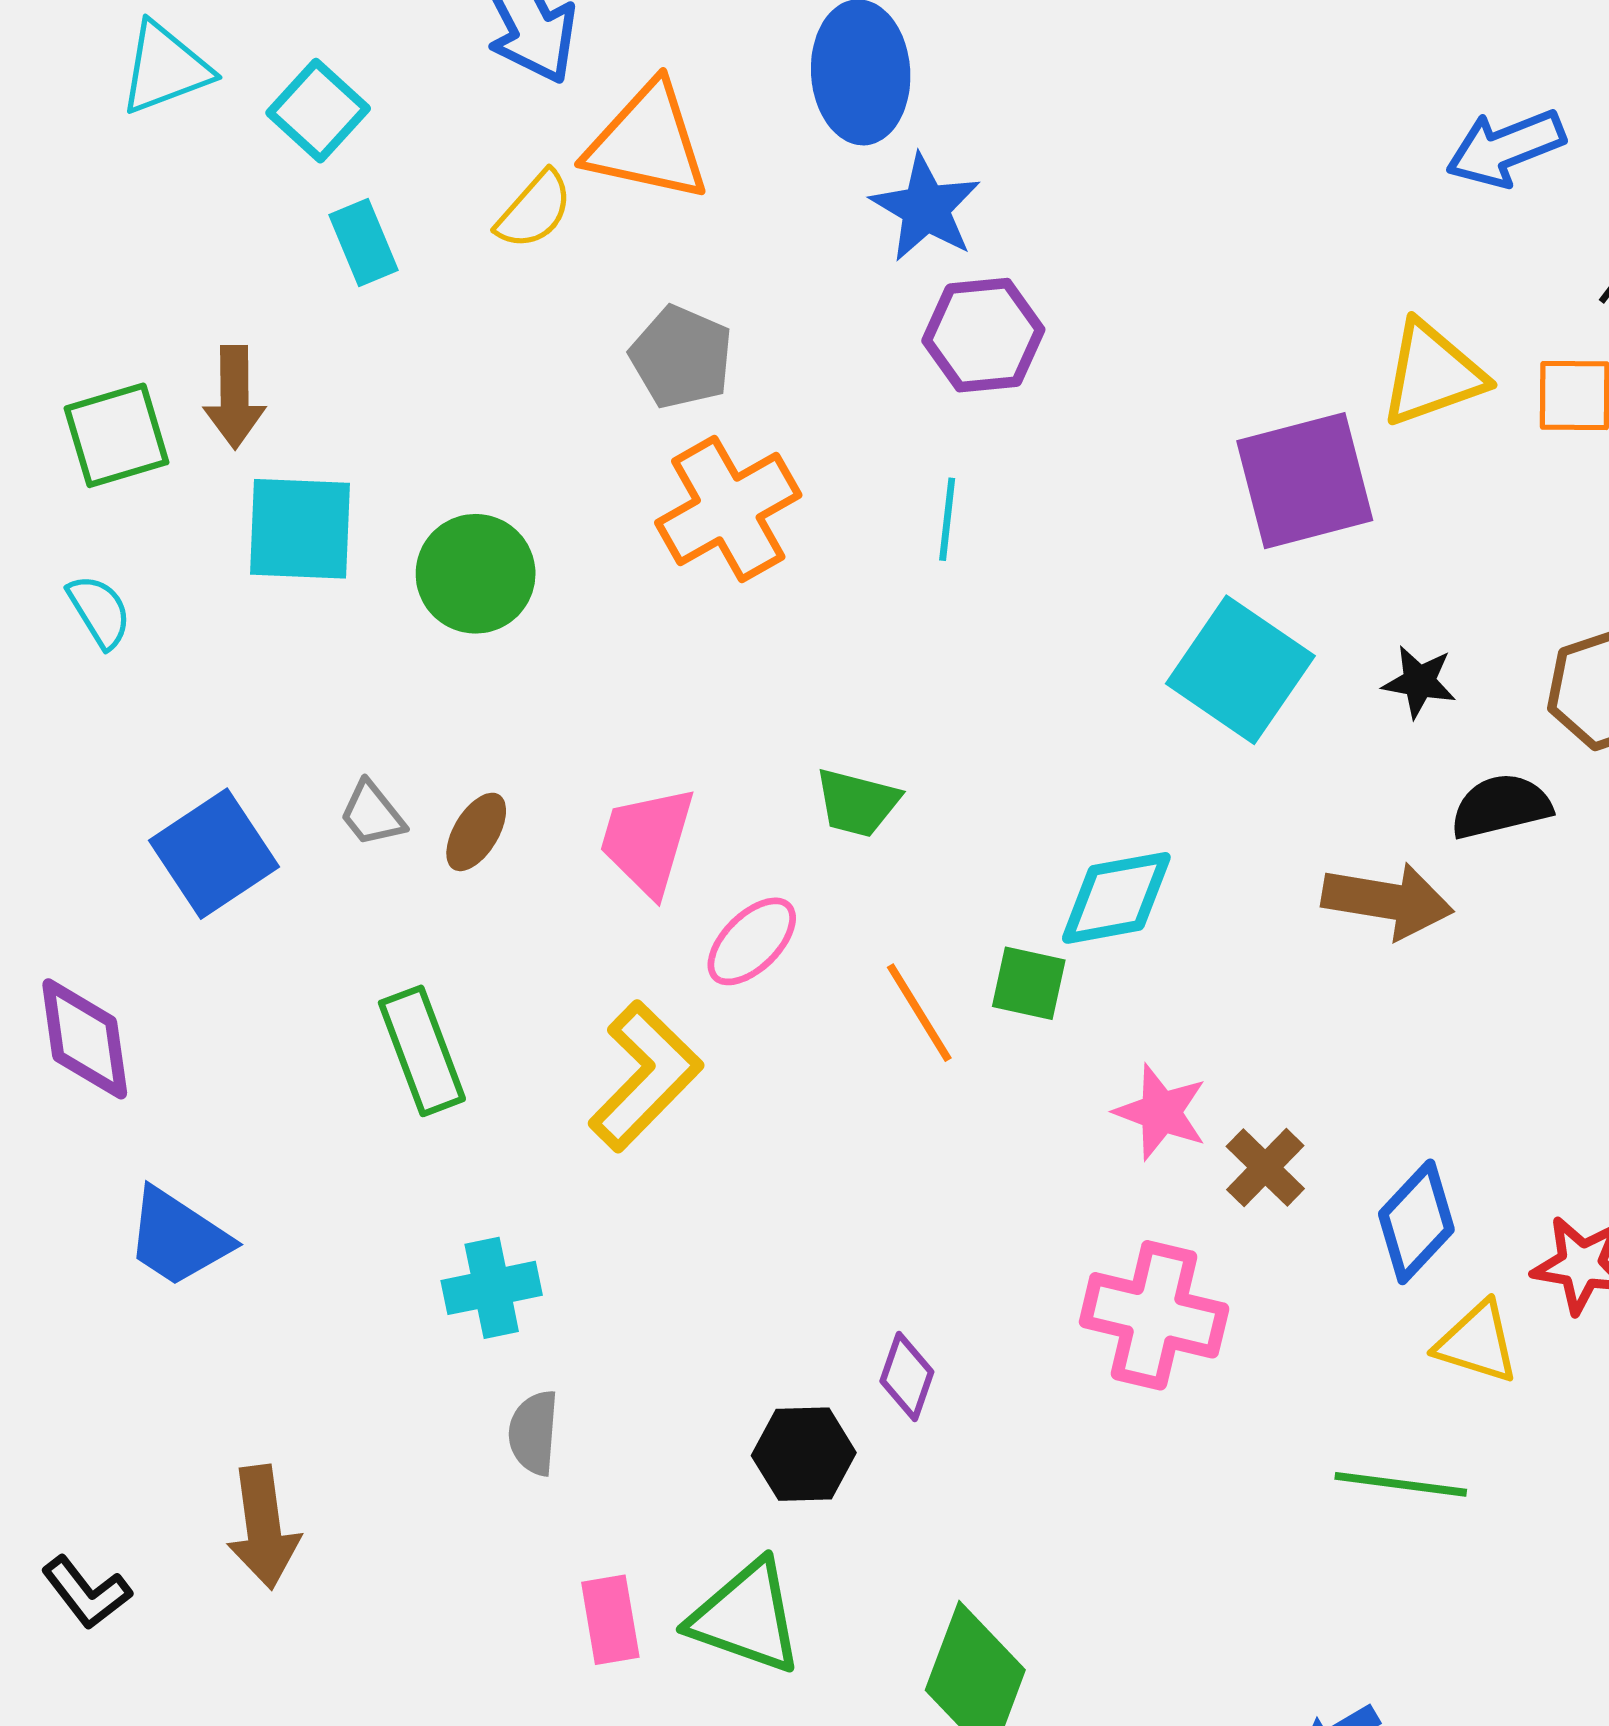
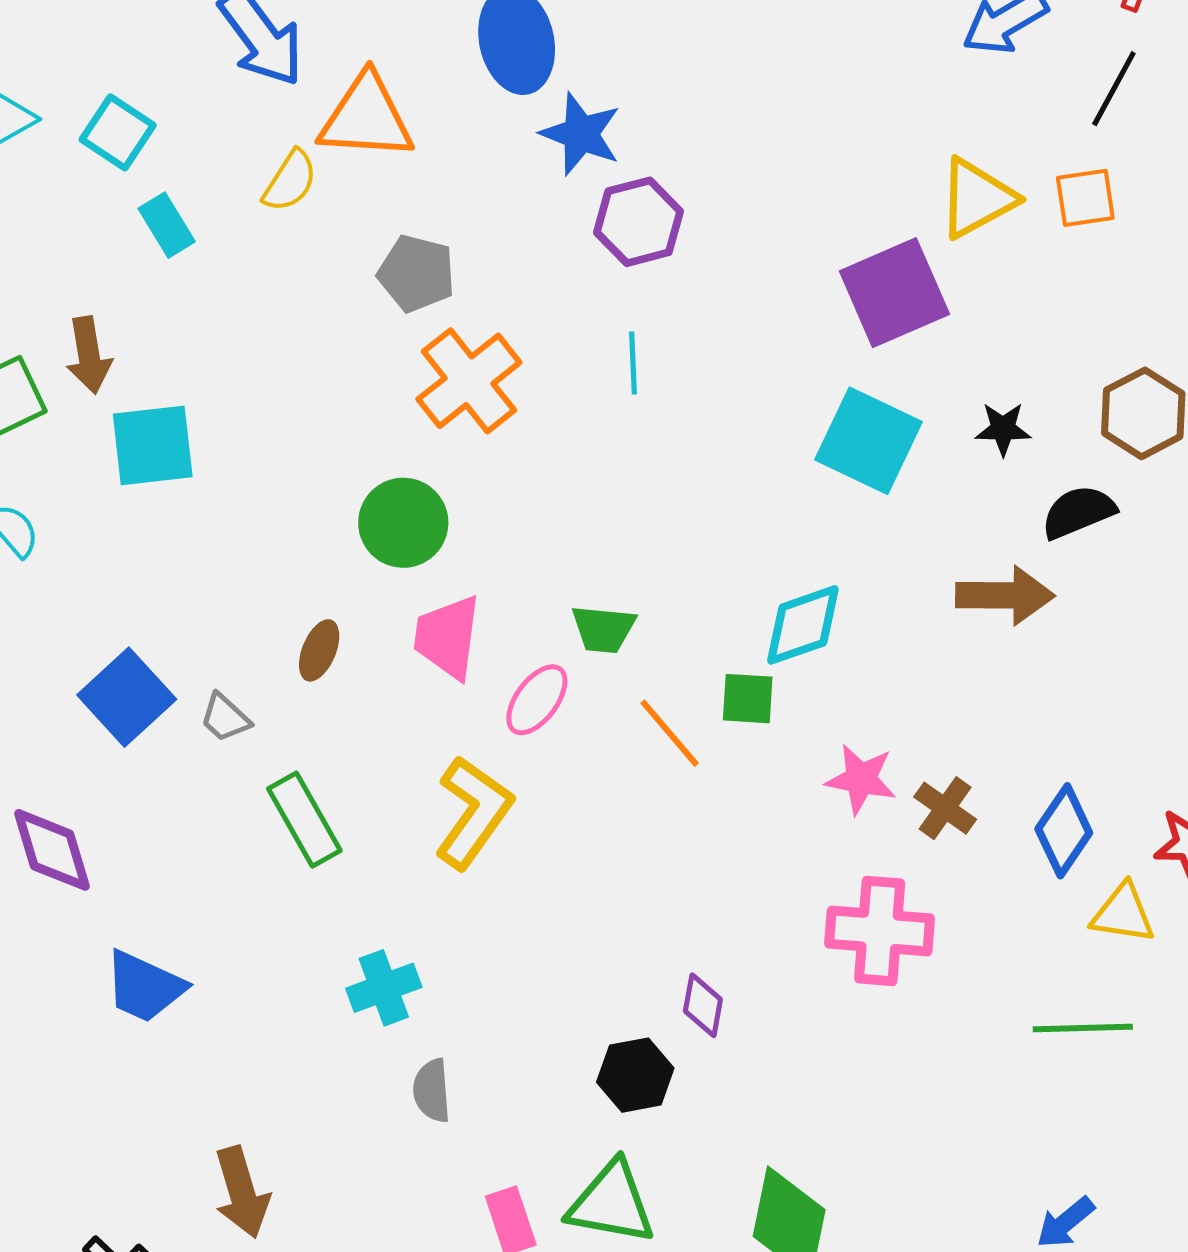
green circle: (476, 574) -> (403, 523), moved
green trapezoid: (857, 803) -> (603, 629), moved
gray trapezoid: (372, 814) -> (225, 718), moved

